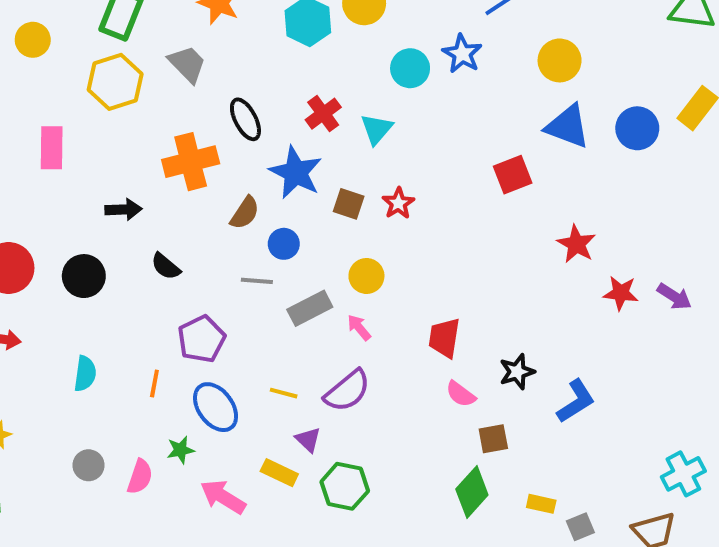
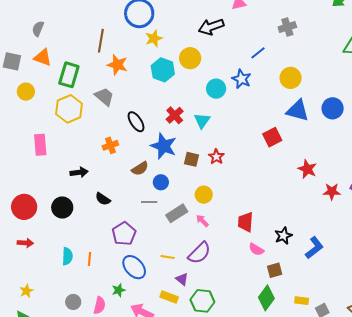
orange cross: (191, 162) -> (110, 145), size x0.6
brown semicircle: (245, 213) -> (140, 169), turned 30
orange line: (154, 384) -> (90, 259), moved

